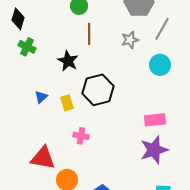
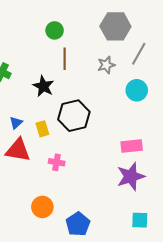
red triangle: (43, 158) -> (18, 150), moved

